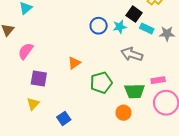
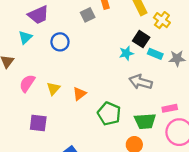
blue circle: (99, 26) -> (60, 42), moved
purple square: (39, 78) -> (38, 123), moved
green pentagon: (101, 83) -> (109, 114), turned -30
yellow triangle: (33, 104) -> (53, 89), moved

